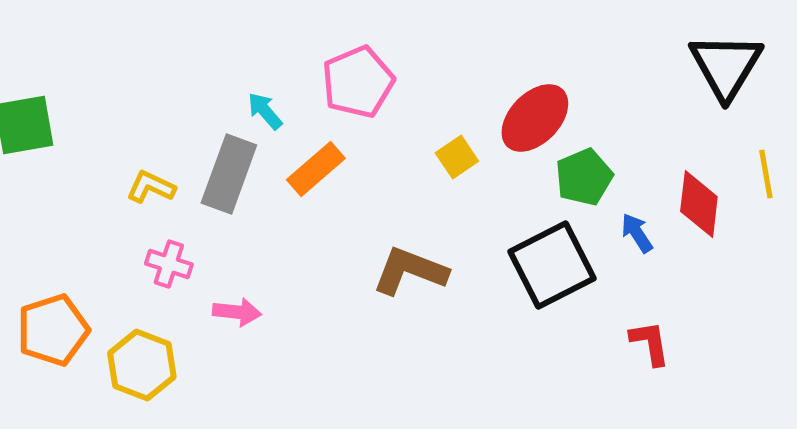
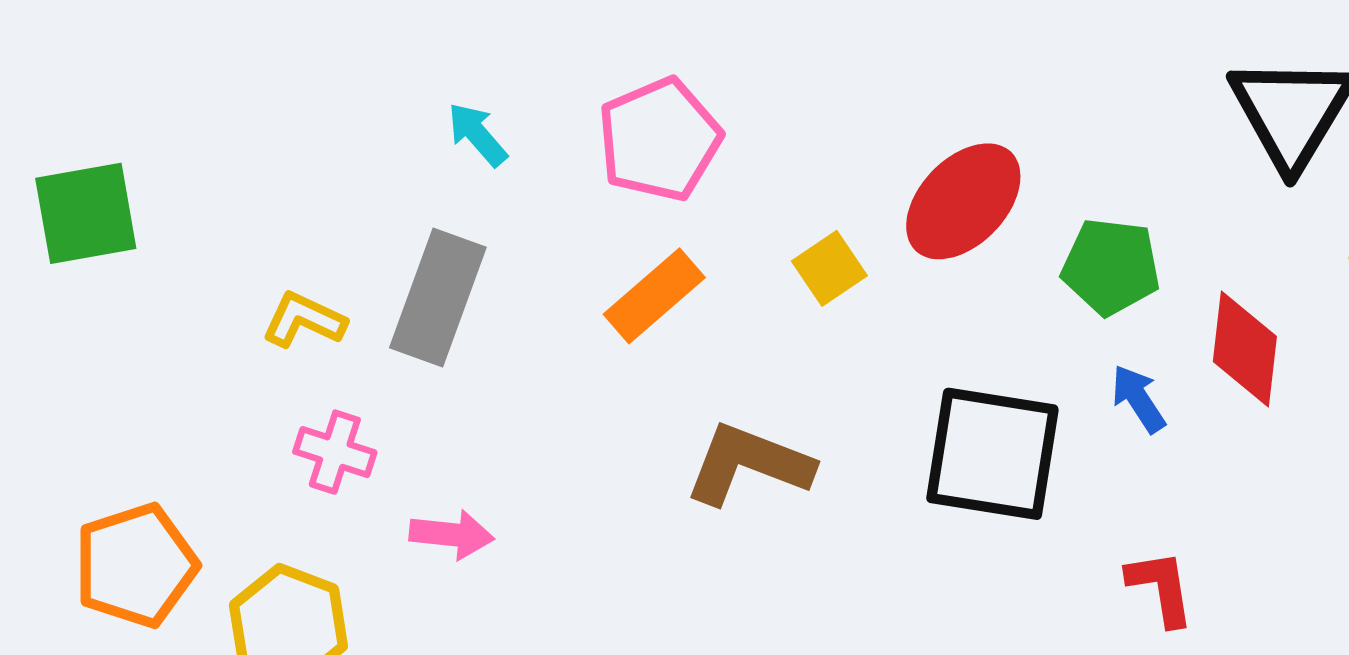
cyan arrow: (265, 111) -> (477, 134), moved
orange rectangle: (316, 169) -> (654, 296), moved
green pentagon: (584, 177) -> (1111, 267), moved, turned 30
black square: (552, 265) -> (992, 454), turned 36

